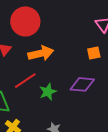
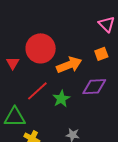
red circle: (25, 21) -> (41, 48), moved
orange arrow: (41, 53) -> (69, 65), moved

